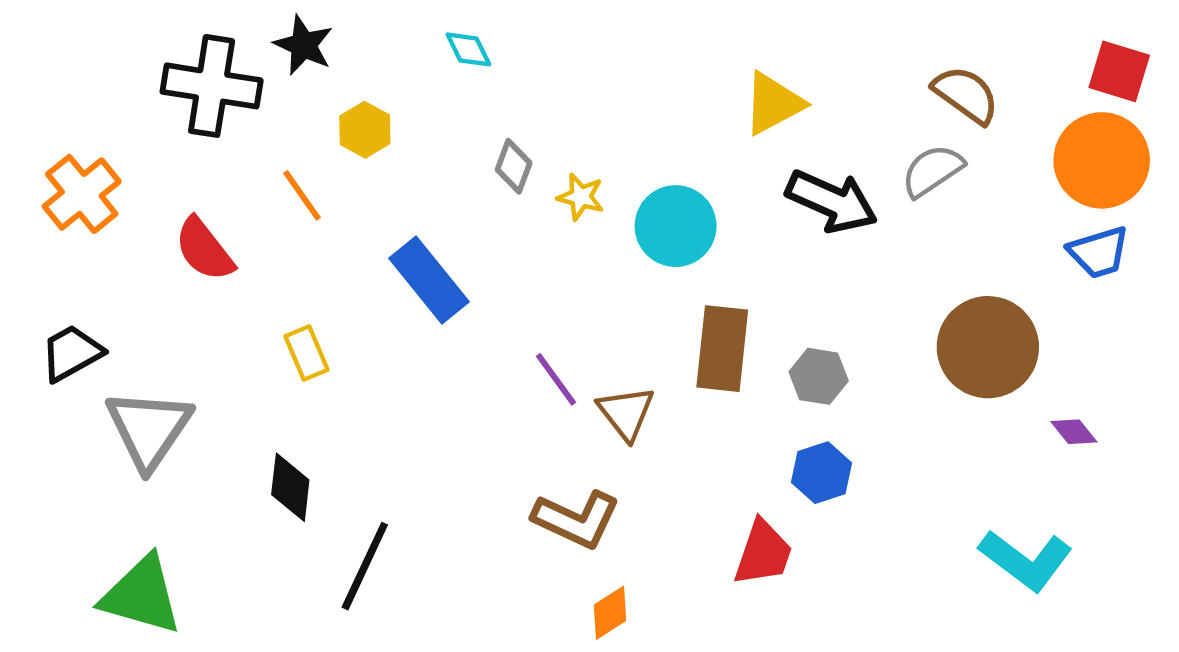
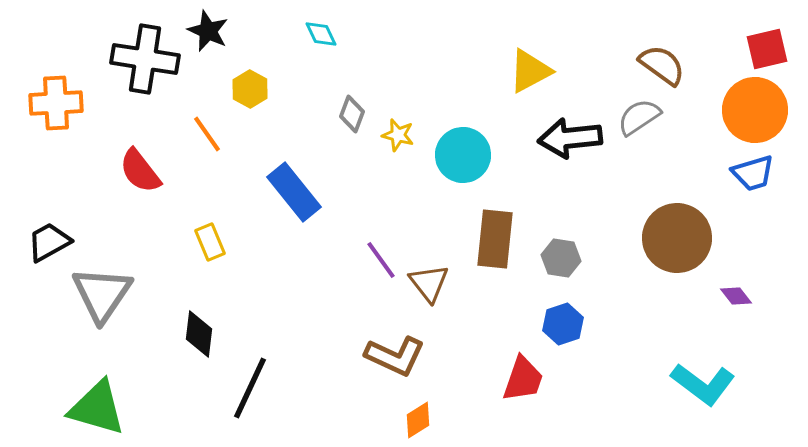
red square: (1119, 71) -> (767, 49), turned -30
orange cross: (82, 194) -> (56, 103), moved, turned 36
black arrow: (832, 201) -> (570, 138), turned 150

